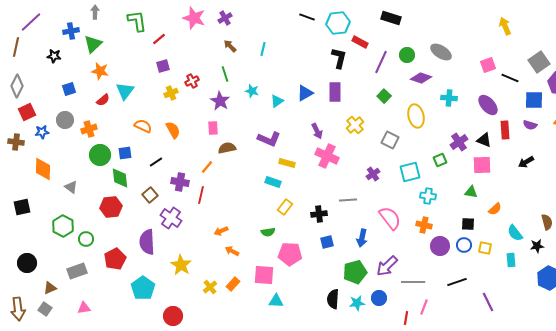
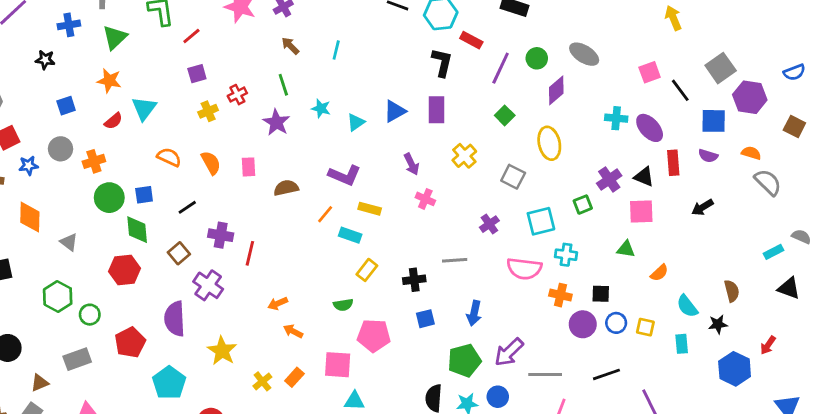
green triangle: (93, 44) -> (115, 37), moved
purple diamond: (421, 78) -> (556, 90), turned -60
black line: (510, 78) -> (680, 90), turned 30
cyan cross: (449, 98) -> (616, 118), moved
pink rectangle: (213, 128) -> (249, 167), moved
pink cross: (327, 156) -> (425, 199), size x0.6
orange line: (207, 167) -> (325, 214), moved
pink semicircle: (390, 218) -> (524, 269), moved, turned 135
black square: (468, 224) -> (601, 294), moved

